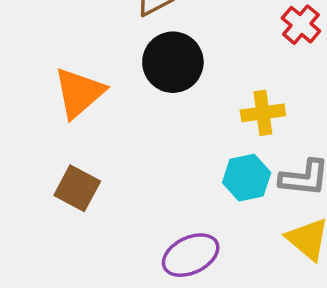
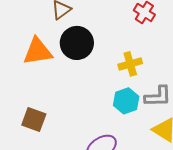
orange triangle: (79, 93) -> (38, 51), moved, turned 40

